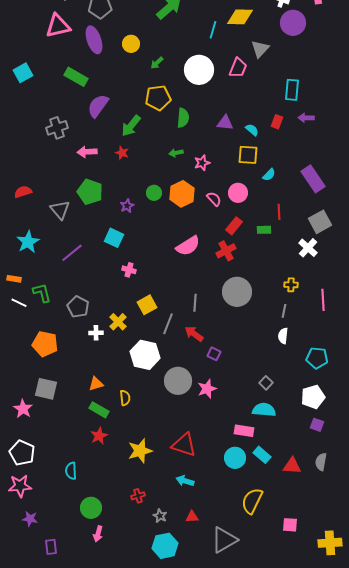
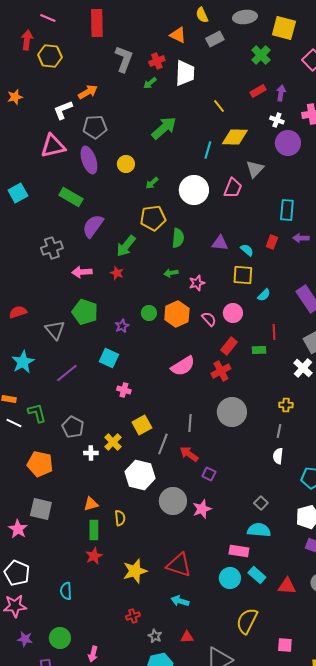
green rectangle: (99, 410) -> (94, 530), turned 60
green circle: (91, 508) -> (60, 638), moved

